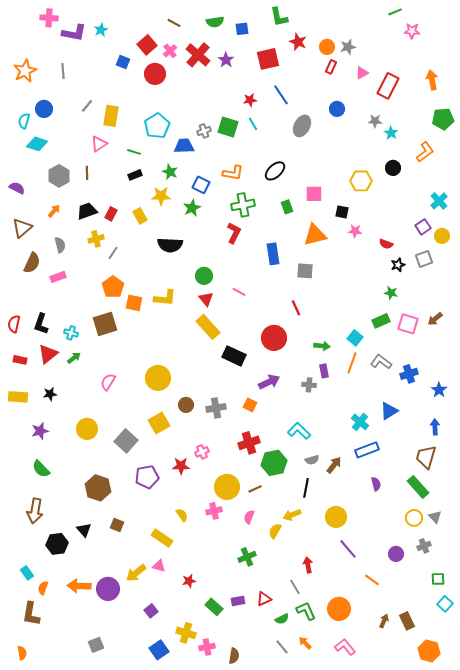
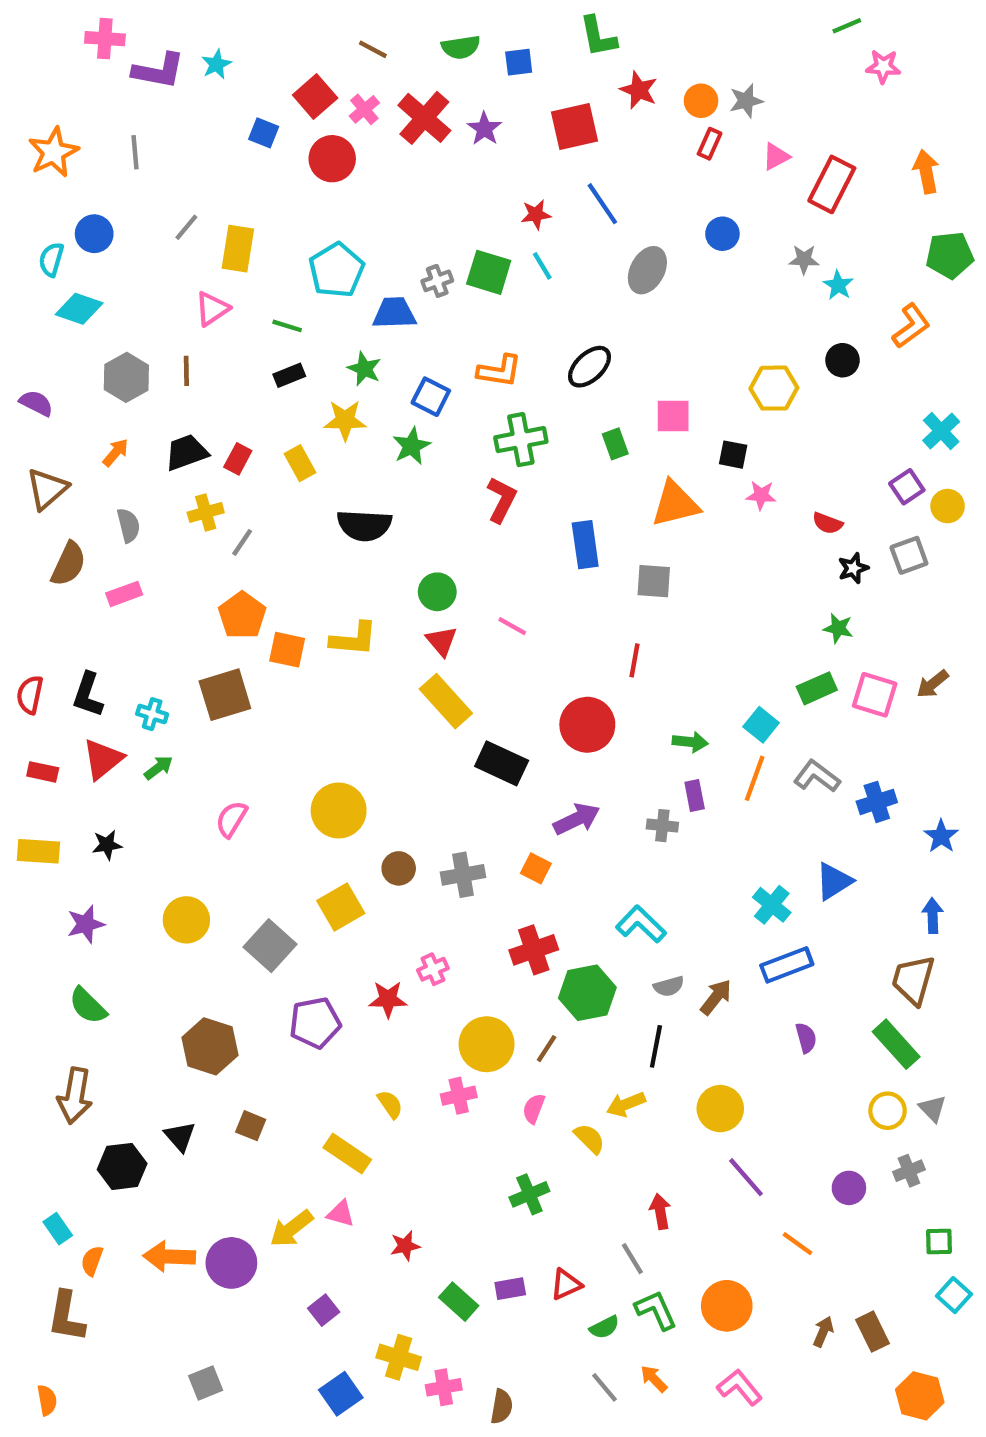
red line: (296, 308) -> (635, 660), turned 35
brown line: (255, 489) -> (547, 1049), turned -32
yellow semicircle: (275, 531) -> (589, 1139), turned 105

